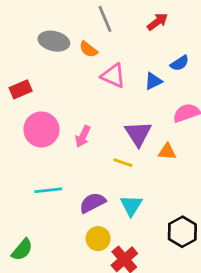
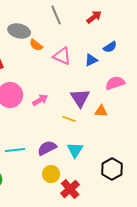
orange semicircle: (88, 49) -> (36, 45), moved
pink arrow: (83, 136) -> (40, 100), turned -147
cyan line: (48, 190) -> (15, 150), moved

